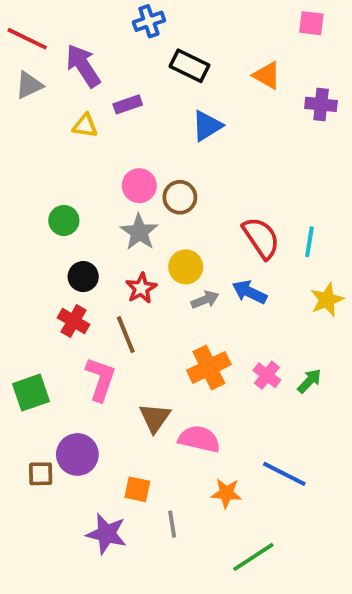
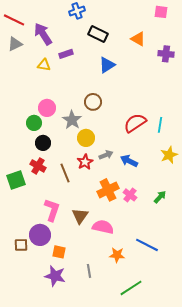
pink circle: (139, 186) -> (47, 108), moved
green circle: (64, 220) -> (34, 123), moved
red semicircle: (261, 238) -> (135, 123), turned -90
yellow circle: (186, 267) -> (86, 138), moved
red star: (141, 288) -> (85, 162), moved
blue arrow: (249, 292) -> (129, 161), moved
pink cross: (267, 375) -> (130, 195), moved
pink L-shape: (101, 379) -> (52, 210), moved
green square: (31, 393) -> (16, 180), moved
orange square: (137, 489) -> (59, 252), moved

